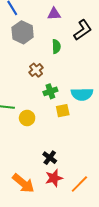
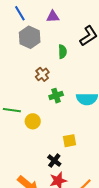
purple triangle: (54, 14) -> (53, 17), moved
yellow square: (63, 111) -> (70, 141), moved

